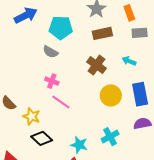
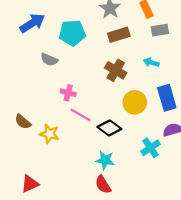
gray semicircle: (50, 52) -> (49, 60), moved
cyan cross: (110, 137) -> (150, 148), moved
black diamond: (42, 138) -> (109, 128), moved

